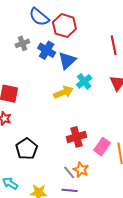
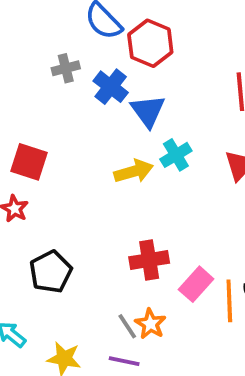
blue triangle: (67, 61) -> (148, 111), turned -30

